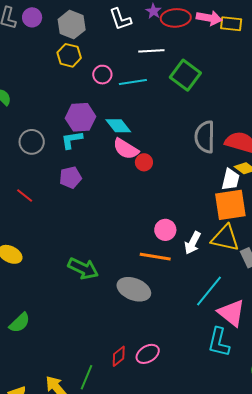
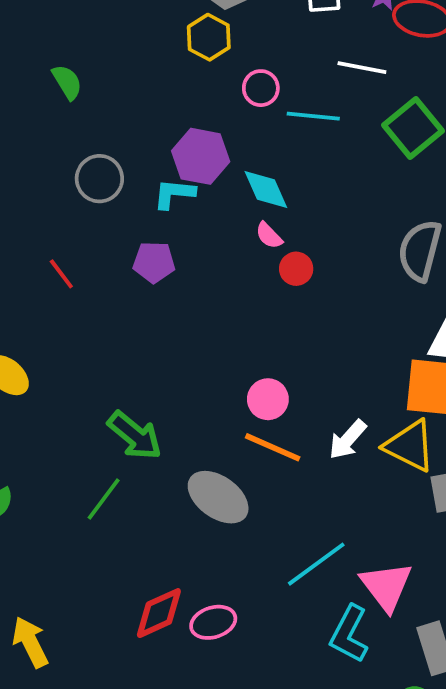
pink semicircle: (126, 149) -> (269, 236), size x0.6
pink circle: (165, 230) -> (268, 399), moved
cyan line: (209, 291) -> (316, 564), moved
red diamond: (119, 356) -> (159, 613), size x1.4
green line: (86, 377) -> (104, 499), moved

